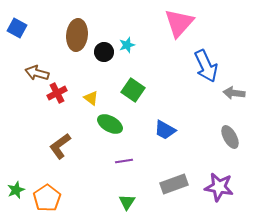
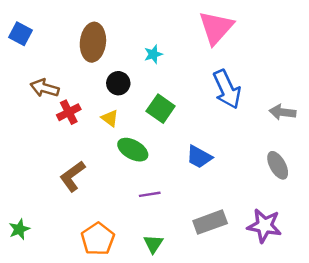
black circle: (104, 52) -> (118, 83), moved
blue arrow: (206, 66) -> (227, 89), moved
orange pentagon: (47, 198) -> (98, 239), moved

